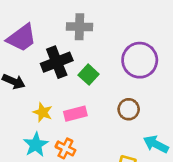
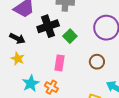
yellow star: (43, 112) -> (18, 59), moved
pink rectangle: (75, 114) -> (59, 63), turned -70

